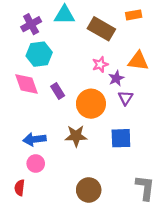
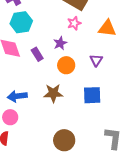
pink star: (100, 64) -> (74, 23), moved
purple star: (116, 78) -> (60, 43), moved
orange circle: (91, 104) -> (66, 65), size x0.7
pink circle: (36, 164) -> (10, 117), moved

